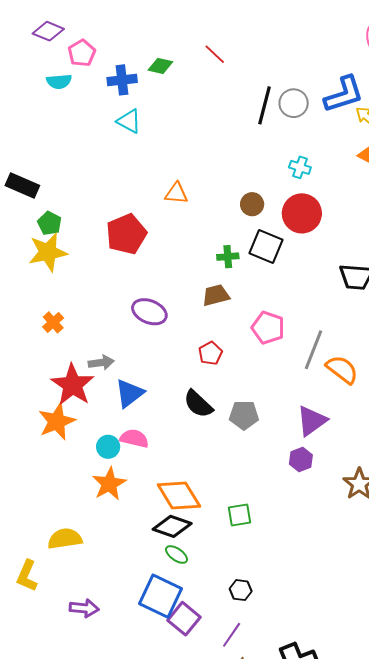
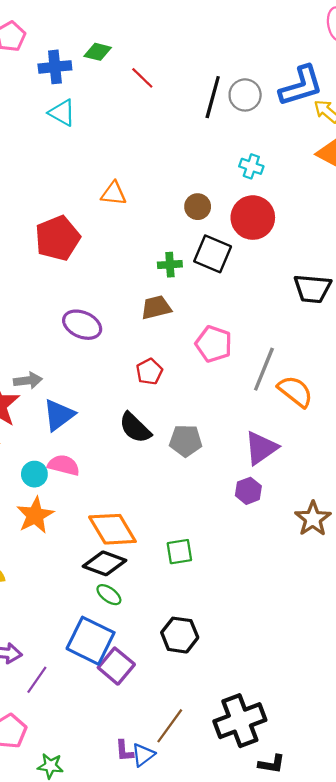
red line: (215, 54) -> (142, 78), moved
black hexagon: (241, 590) -> (180, 635), size x1.5
purple line: (232, 635) -> (37, 680), moved

